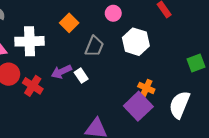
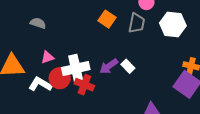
white cross: (30, 41) -> (76, 69), moved
gray trapezoid: (94, 46) -> (137, 23), moved

